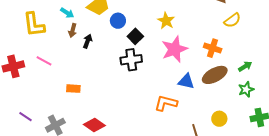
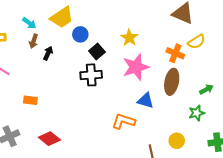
orange cross: (213, 48) -> (175, 53), moved
brown ellipse: (215, 75) -> (172, 82), moved, turned -55
green star: (246, 89) -> (197, 113), moved

